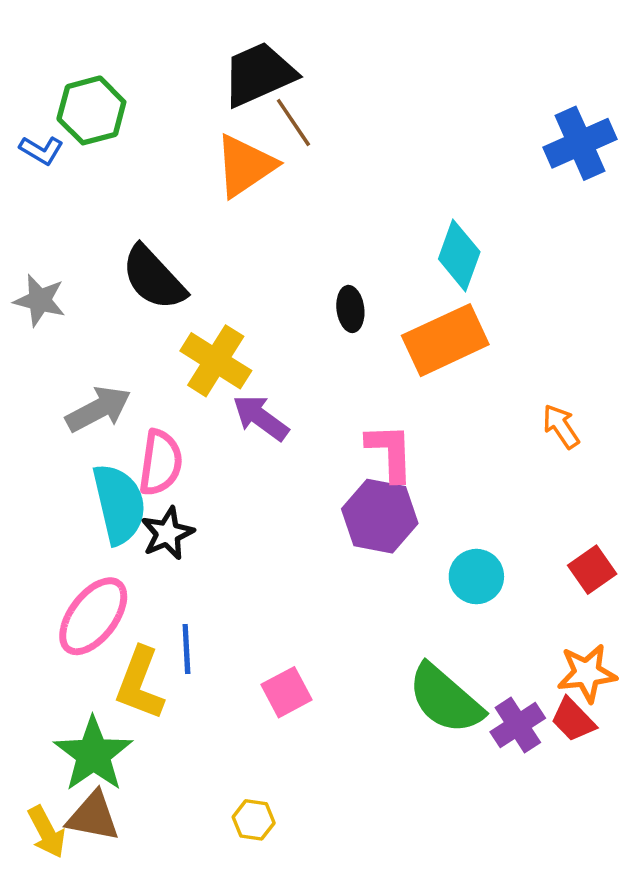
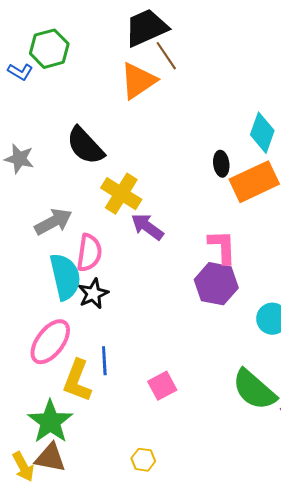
black ellipse: (350, 309) -> (221, 164), moved

